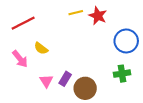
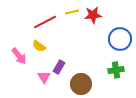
red star: (98, 16) -> (93, 15), turned -30
red line: (23, 23) -> (45, 22), moved
purple rectangle: (65, 79) -> (59, 67), moved

